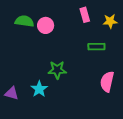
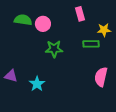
yellow star: (110, 21) -> (104, 30), moved
green star: (57, 70) -> (54, 49), moved
purple triangle: (12, 93) -> (11, 76), moved

